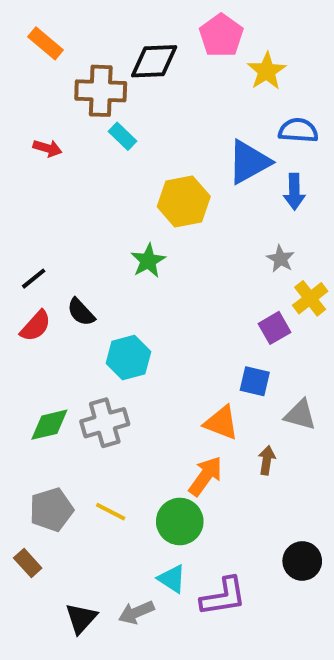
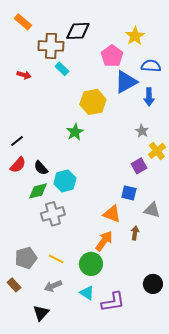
pink pentagon: (221, 36) -> (112, 56), moved
black semicircle: (81, 312) -> (41, 168), moved
green diamond: (49, 425) -> (38, 191), moved
gray arrow: (136, 612) -> (53, 286), moved

